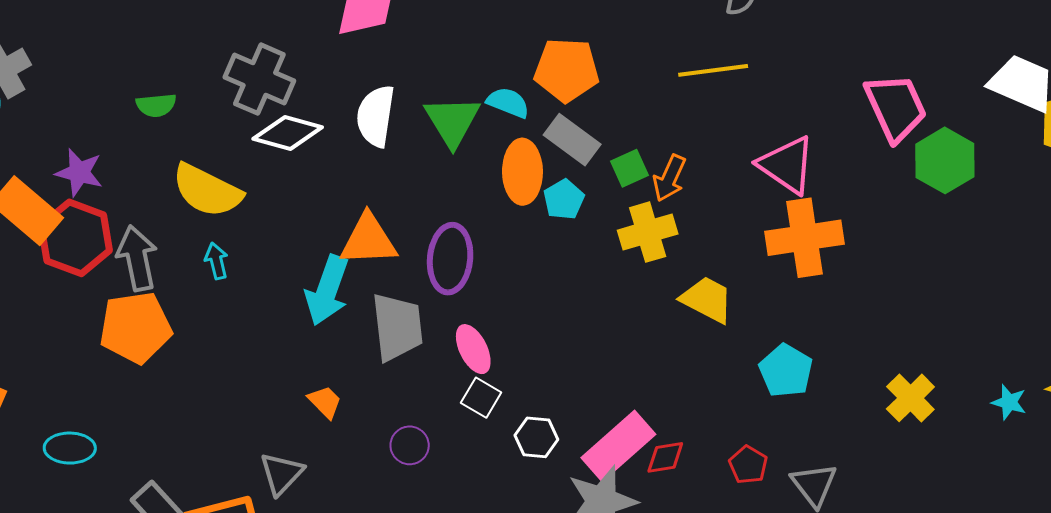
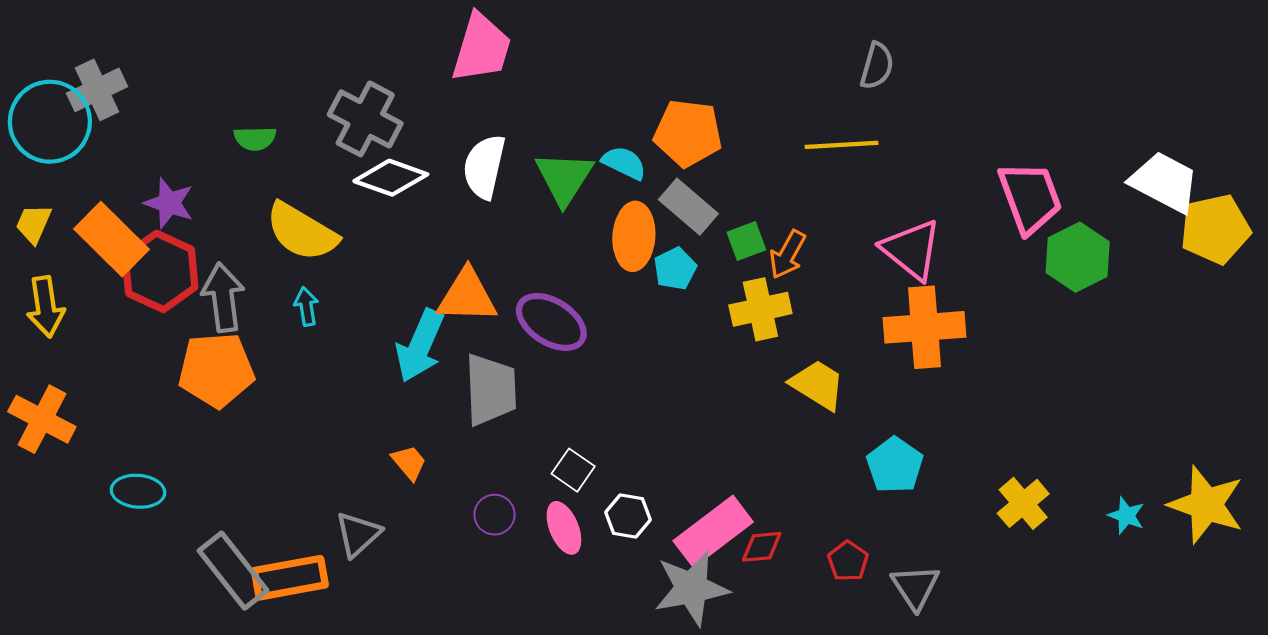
purple ellipse: (450, 259) -> (551, 322), turned -68
pink ellipse: (473, 349) -> (564, 528), moved

